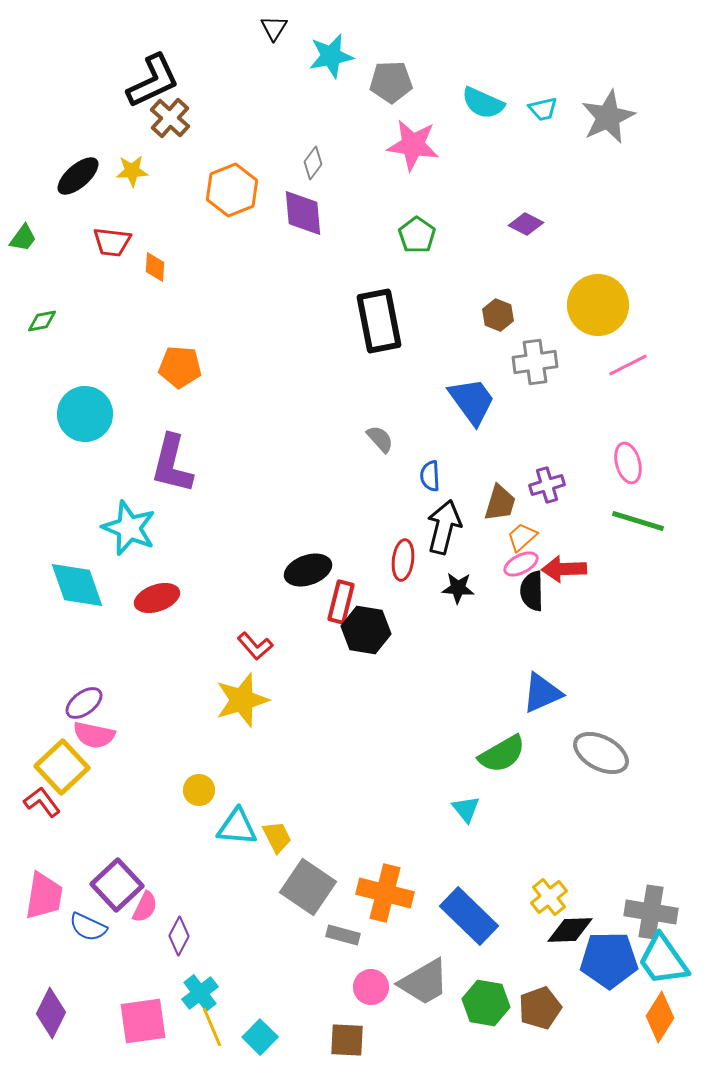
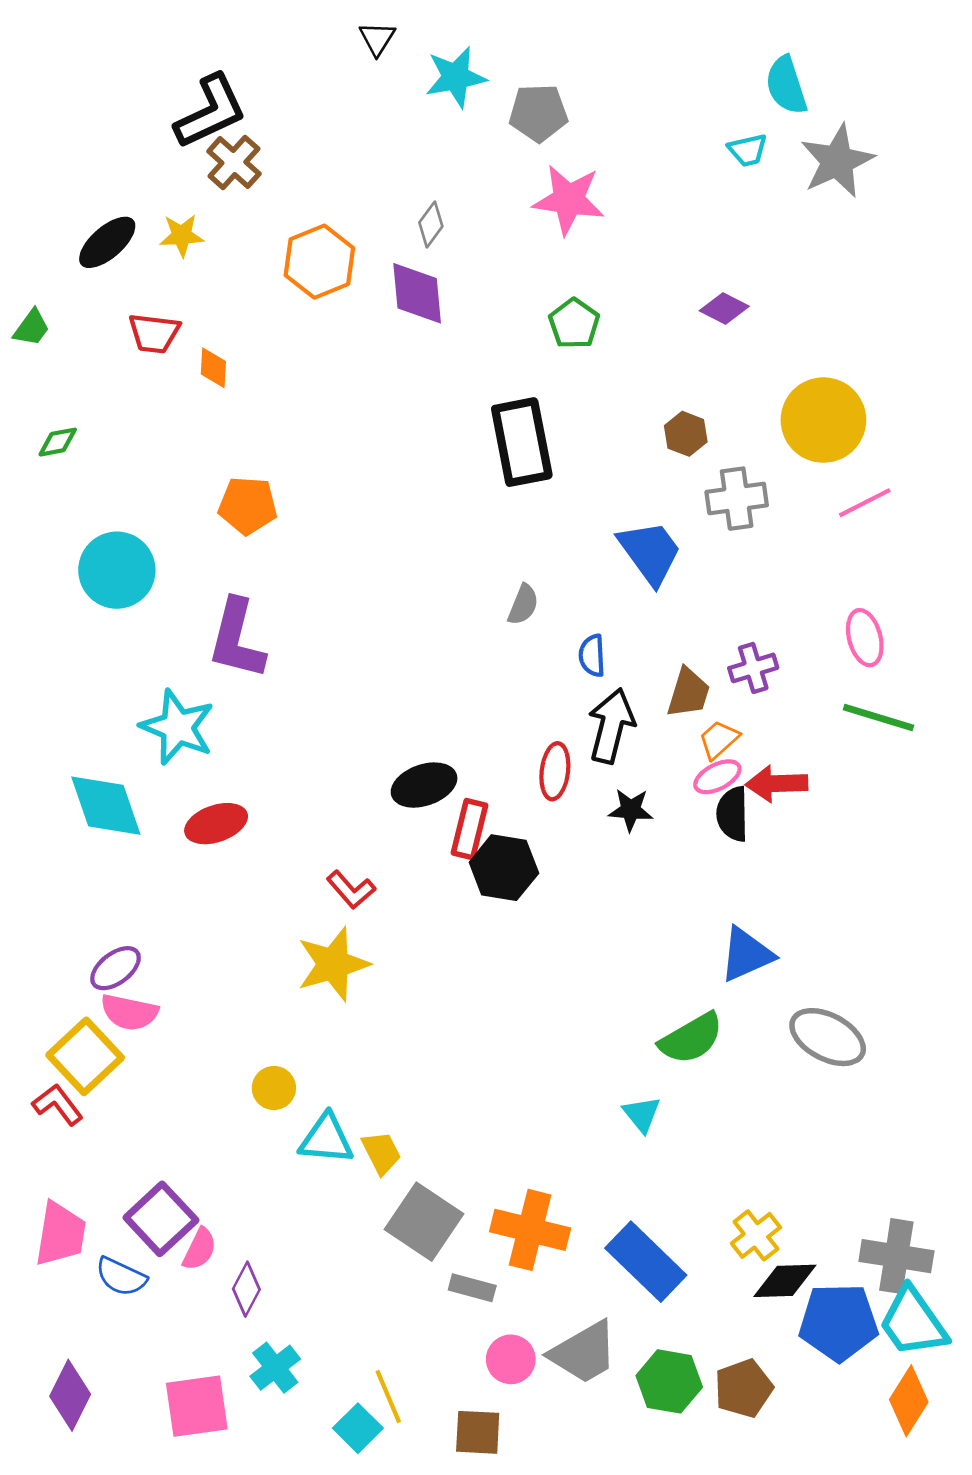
cyan semicircle: (483, 103) -> (786, 85), moved, turned 48
gray semicircle: (380, 439) -> (523, 605), turned 64
yellow line: (212, 1027) -> (388, 1397), moved

